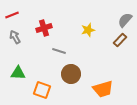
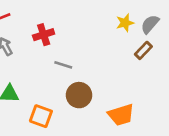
yellow star: (88, 30) -> (125, 23), moved

